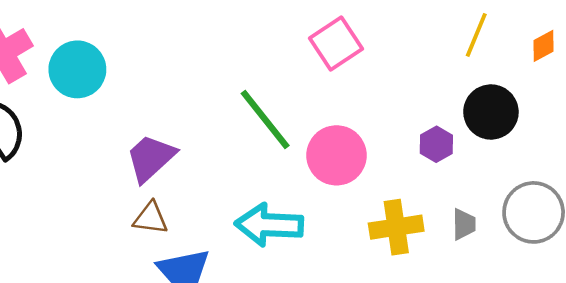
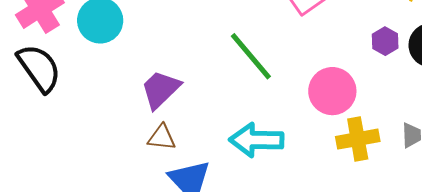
purple hexagon: (436, 144) -> (385, 41), moved
pink circle: (337, 155) -> (332, 91), moved

